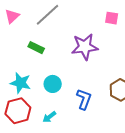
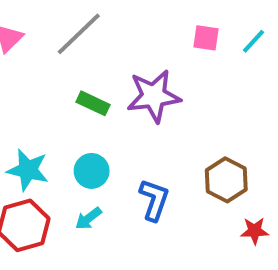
green rectangle: (36, 48) -> (93, 103), moved
cyan arrow: (49, 117) -> (88, 218), moved

